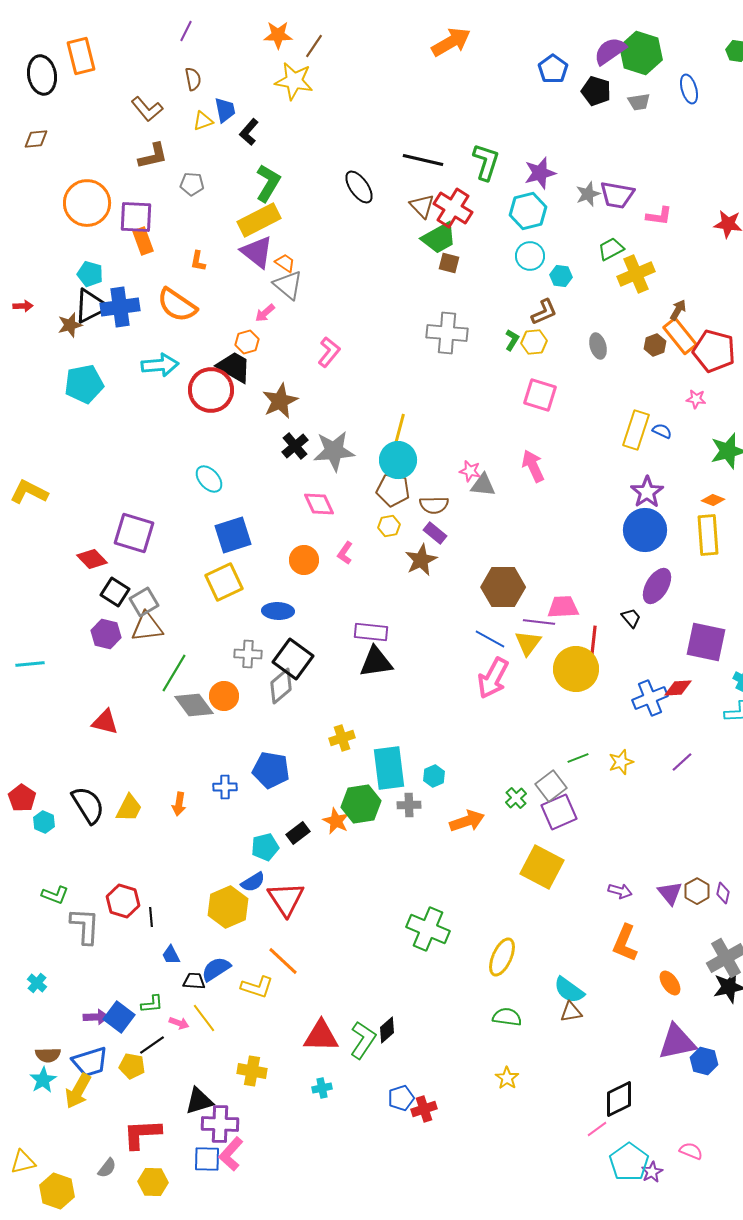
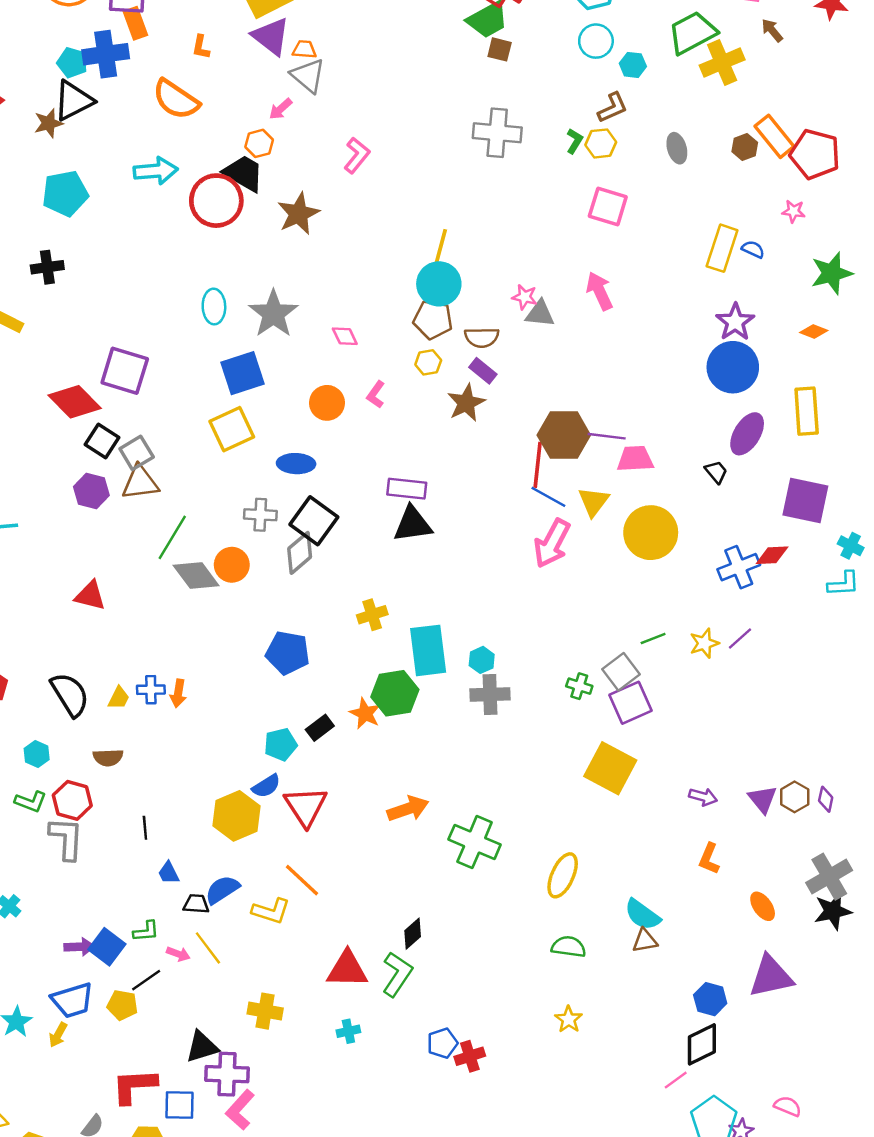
green trapezoid: (611, 249) -> (692, 33), size x1.6
orange trapezoid: (285, 263) -> (304, 49), turned -30
blue cross: (120, 307) -> (106, 54), moved
brown arrow: (678, 310) -> (772, 30), moved, turned -70
black cross: (295, 446) -> (47, 267), moved, turned 32
gray star: (334, 451) -> (273, 314), moved, turned -30
cyan ellipse: (209, 479) -> (214, 306), turned 40
pink diamond: (319, 504) -> (345, 336), size x0.7
yellow rectangle: (708, 535) -> (807, 411), moved
red diamond: (92, 559) -> (75, 402), size x1.4
purple line: (539, 622) -> (607, 436), moved
red line: (593, 645) -> (538, 465), moved
purple line: (682, 762) -> (740, 639), moved
blue cross: (225, 787) -> (151, 690), moved
green cross: (516, 798) -> (579, 686), turned -30
gray cross: (409, 805) -> (490, 694), moved, size x1.4
yellow trapezoid: (129, 808) -> (119, 698), size x0.7
orange arrow: (467, 821) -> (408, 809), moved
cyan hexagon: (44, 822) -> (37, 754), moved
red hexagon: (123, 901) -> (72, 800), moved
orange L-shape: (625, 943) -> (709, 859), size x0.7
black diamond: (387, 1030) -> (413, 934), moved
brown semicircle: (48, 1055) -> (108, 758), moved
blue hexagon: (704, 1061) -> (710, 999), moved
yellow arrow: (78, 1091) -> (58, 1035), size x0.6
blue square: (207, 1159) -> (179, 1105), moved

